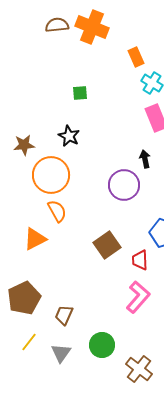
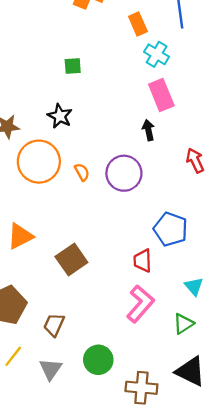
black arrow: (145, 159) -> (148, 130), moved
orange semicircle: (57, 211) -> (82, 172), moved, size x0.7
brown square: (107, 245) -> (71, 260), moved
brown cross: (139, 369) -> (141, 388), turned -32

